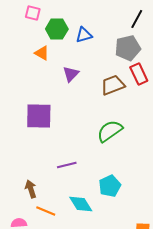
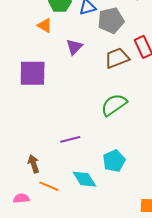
gray pentagon: (128, 48) -> (111, 20), moved
purple square: (39, 116) -> (33, 73), moved

